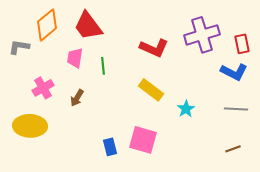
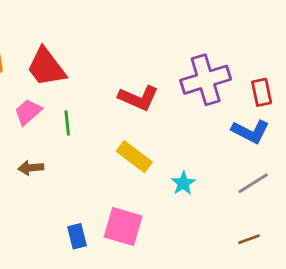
pink trapezoid: (75, 58) -> (28, 112), turned 40
brown arrow: (77, 98) -> (31, 168), turned 54
gray line: (236, 109) -> (253, 183), turned -35

